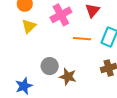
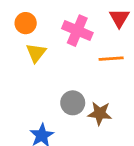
pink cross: (61, 15) -> (77, 31), turned -30

